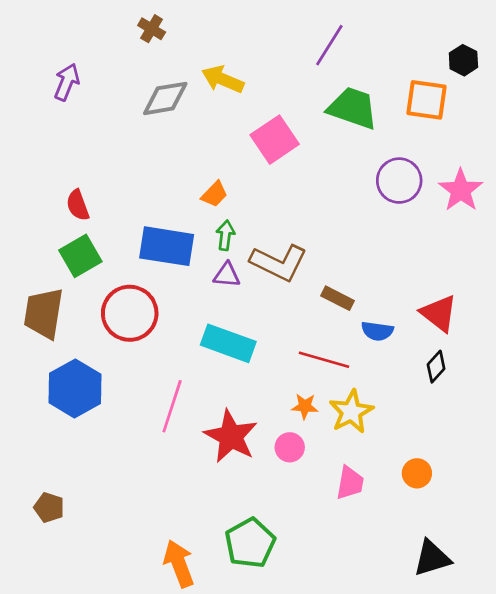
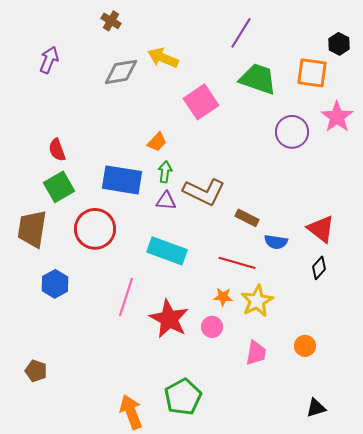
pink star: (461, 190) -> (337, 117), moved
blue hexagon: (75, 388) -> (55, 284), size x0.7
black triangle: (432, 558) -> (316, 408), size x0.7

